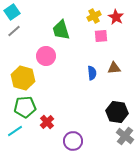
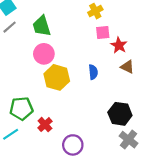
red star: (116, 17) -> (119, 45), moved
green trapezoid: (61, 30) -> (42, 26), moved
brown triangle: (114, 68) -> (127, 67), moved, turned 32
yellow hexagon: (23, 78) -> (57, 77), moved

